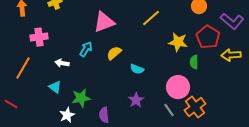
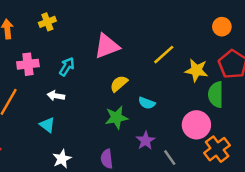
yellow line: (151, 18) -> (164, 55), moved
cyan arrow: (86, 49) -> (67, 67), moved
green semicircle: (194, 62) -> (216, 95), size x1.5
green star: (81, 98) -> (116, 118), moved
gray line: (169, 110) -> (170, 158), moved

